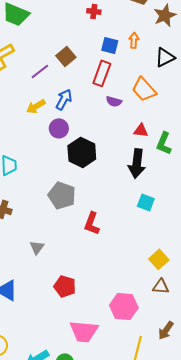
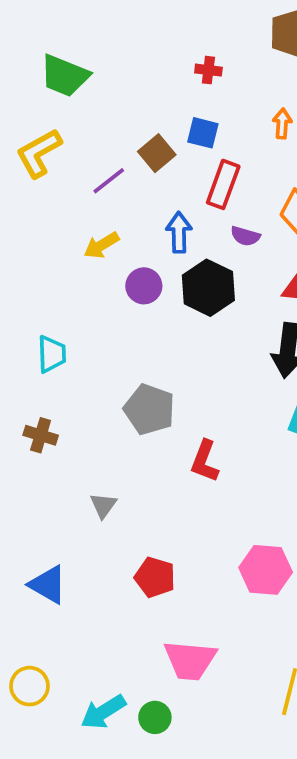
blue square: (110, 45) -> (203, 133), moved
blue arrow: (64, 99) -> (179, 232), moved, turned -30
black hexagon: (82, 152) -> (208, 288), moved
pink hexagon: (124, 306) -> (266, 570), moved

